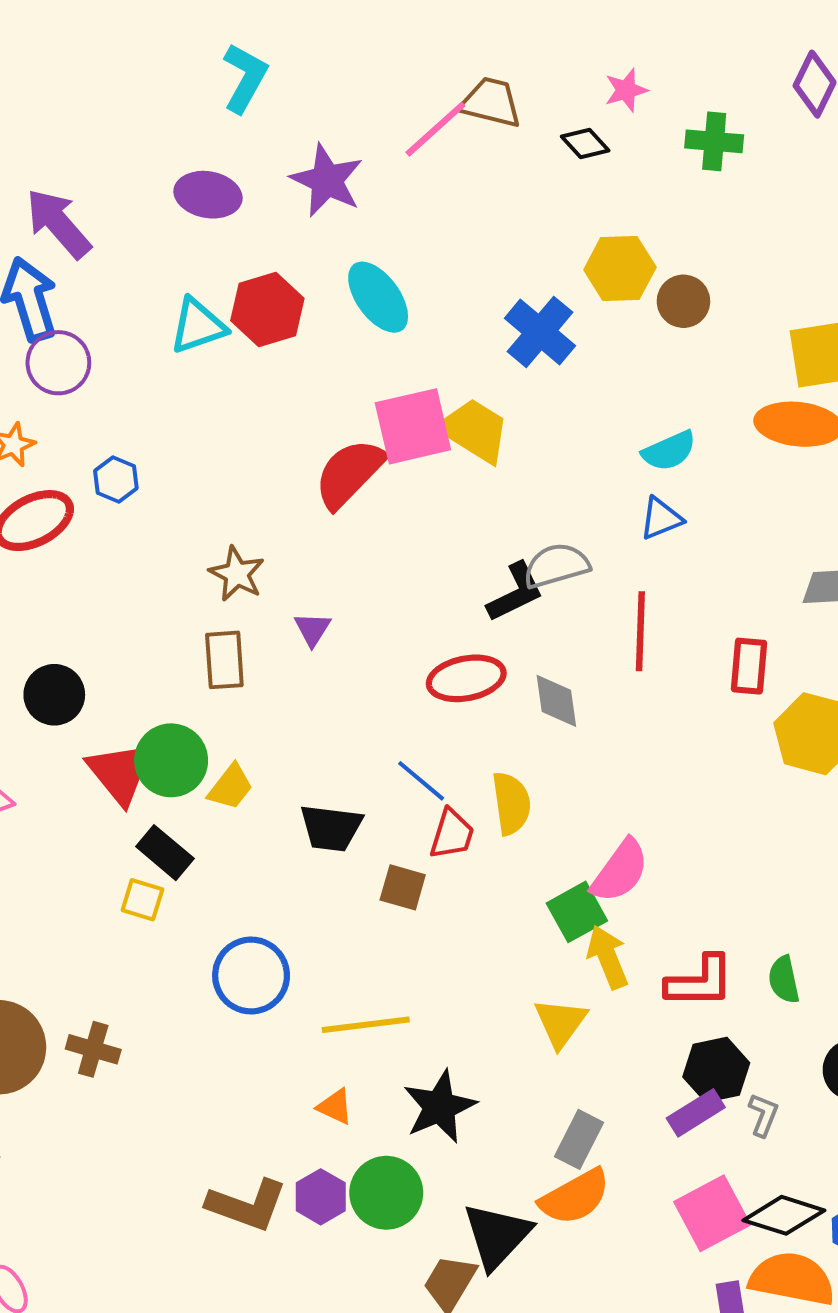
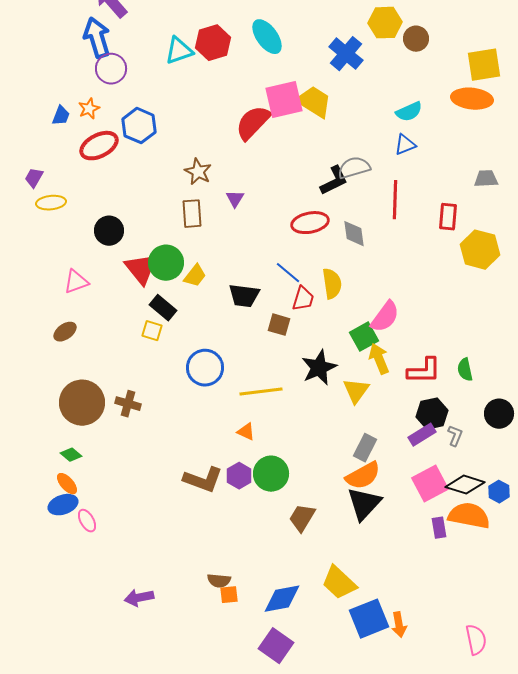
blue hexagon: (116, 480) -> (139, 126), size x1.6
black star: (440, 1107) -> (319, 368), moved
black triangle: (497, 1236) -> (364, 504), moved

